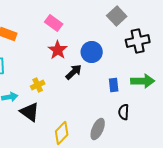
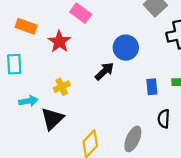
red star: (58, 50) -> (59, 42), moved
black triangle: (30, 112) -> (52, 119), turned 40

